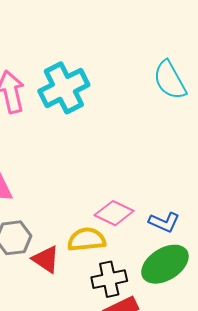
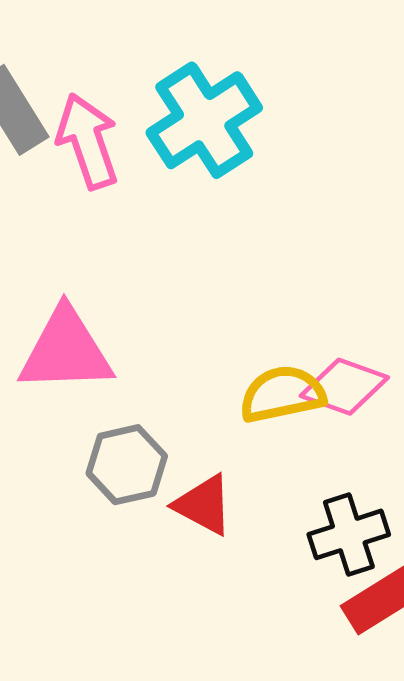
yellow semicircle: (87, 240) -> (282, 394), moved

